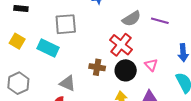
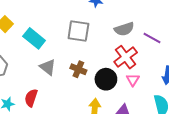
gray square: (66, 24) -> (78, 31), moved
red cross: (121, 45) -> (126, 57), moved
gray triangle: (68, 83) -> (48, 67), moved

